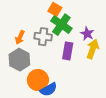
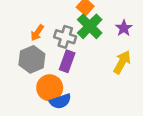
purple star: (87, 34) -> (124, 28), moved
purple rectangle: (68, 51) -> (67, 61), moved

